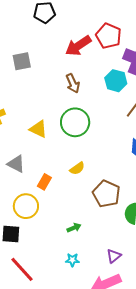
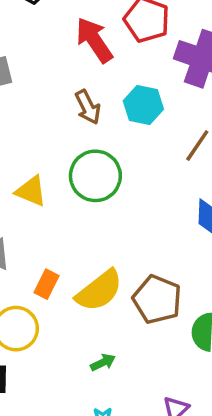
red arrow: (78, 46) -> (94, 40), turned 92
cyan hexagon: (116, 81) -> (143, 105), moved
yellow semicircle: (77, 168) -> (99, 291), moved, size x1.8

